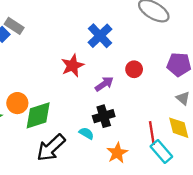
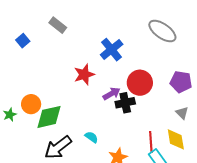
gray rectangle: (14, 26) -> (58, 25), moved
red circle: (134, 69) -> (140, 83), size x1.6
black cross: (104, 116) -> (125, 103), moved

